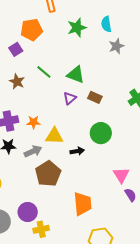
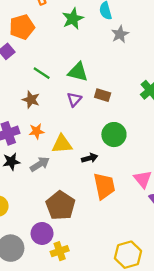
brown star: (17, 82) -> (31, 100), moved
brown pentagon: (48, 174) -> (60, 206), moved
orange trapezoid: (83, 204) -> (104, 186), moved

